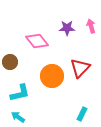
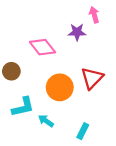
pink arrow: (91, 26) -> (94, 15), moved
cyan rectangle: (82, 114) -> (83, 131), moved
cyan arrow: (18, 117) -> (46, 121), moved

